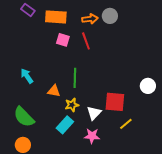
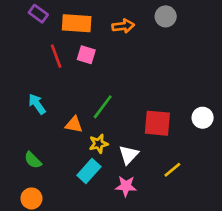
gray circle: (110, 16) -> (166, 16), moved
red line: (86, 41) -> (56, 56), moved
green line: (75, 78) -> (103, 107), turned 36
red square: (115, 102) -> (157, 123), moved
green semicircle: (24, 117) -> (33, 160), size x0.6

